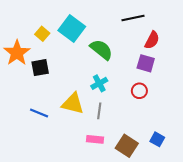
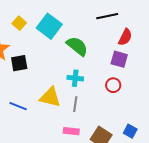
yellow square: (42, 34) -> (19, 23), moved
cyan cross: (99, 83) -> (75, 78), turned 35

